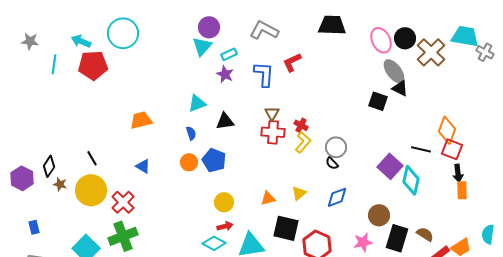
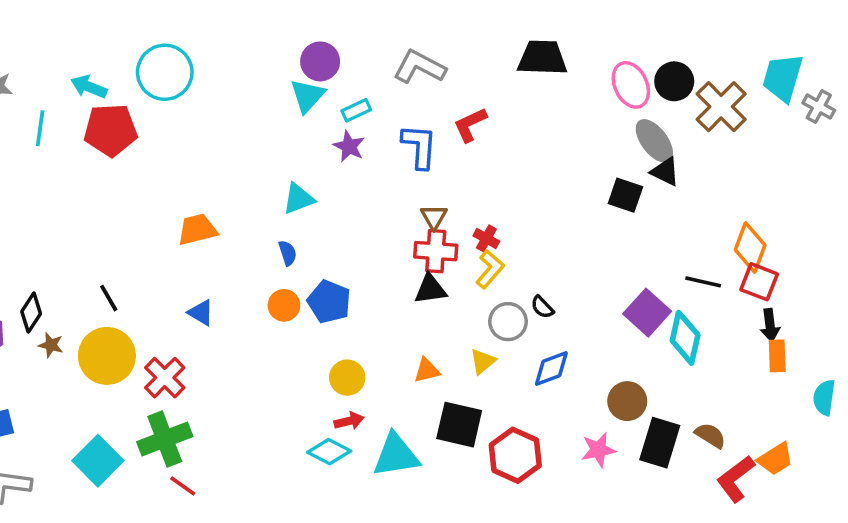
cyan trapezoid: (465, 36) -> (783, 78), turned -84
black triangle: (225, 121) -> (430, 289), moved
gray circle: (336, 147) -> (508, 322), moved
cyan semicircle: (488, 234) -> (824, 397), moved

